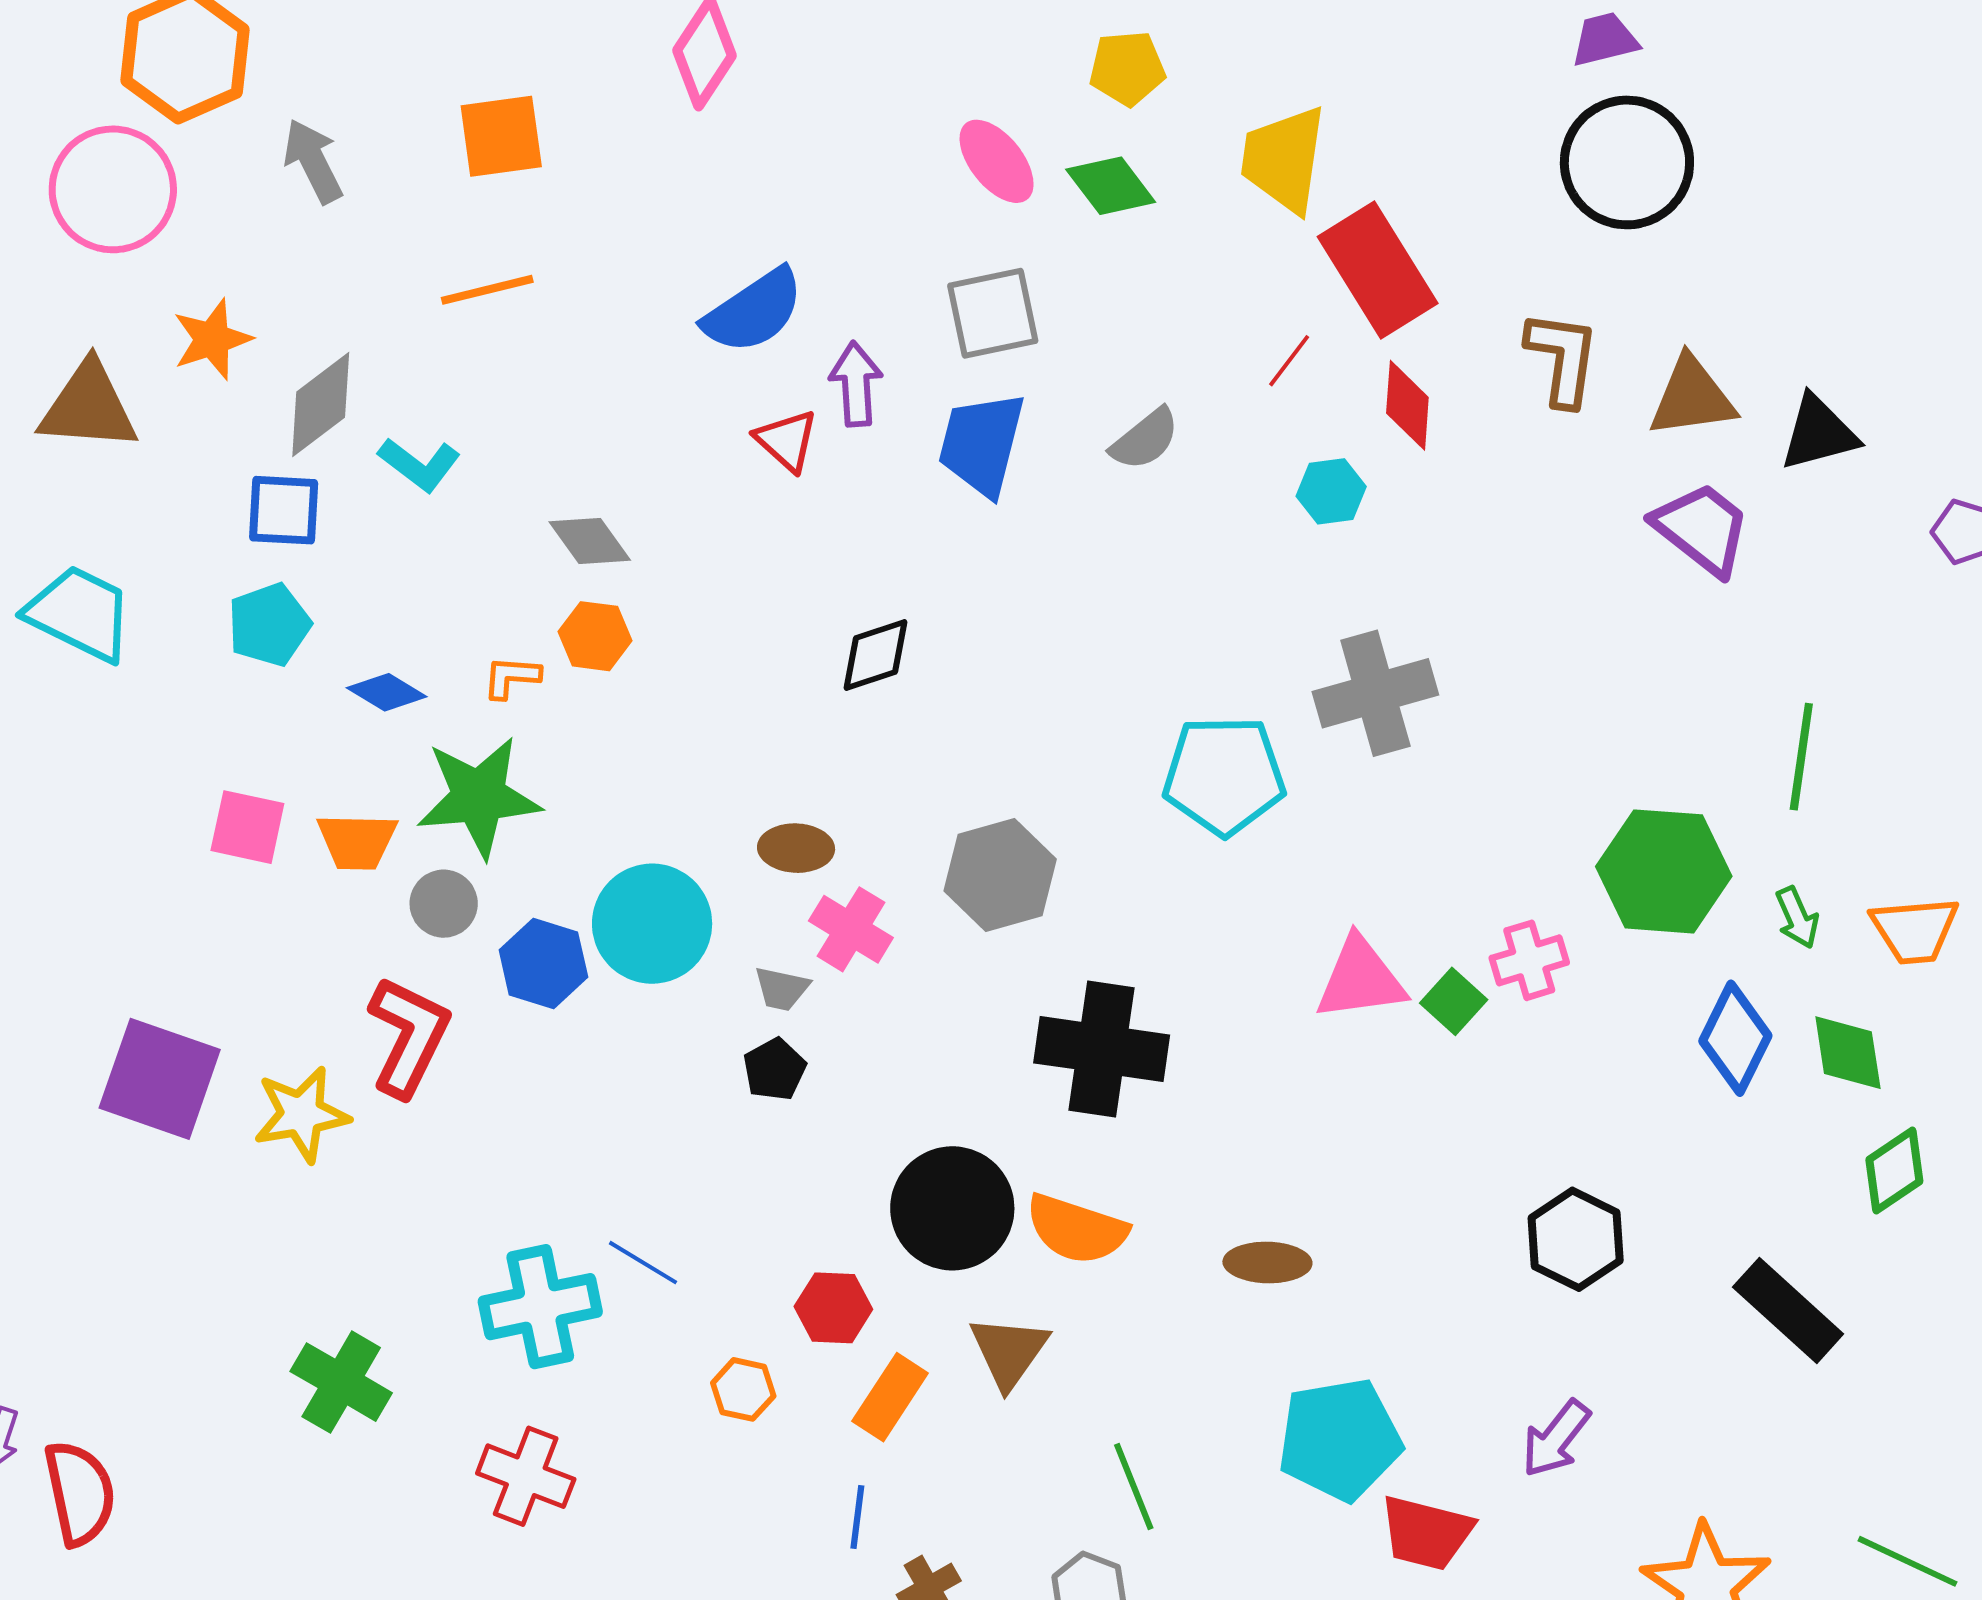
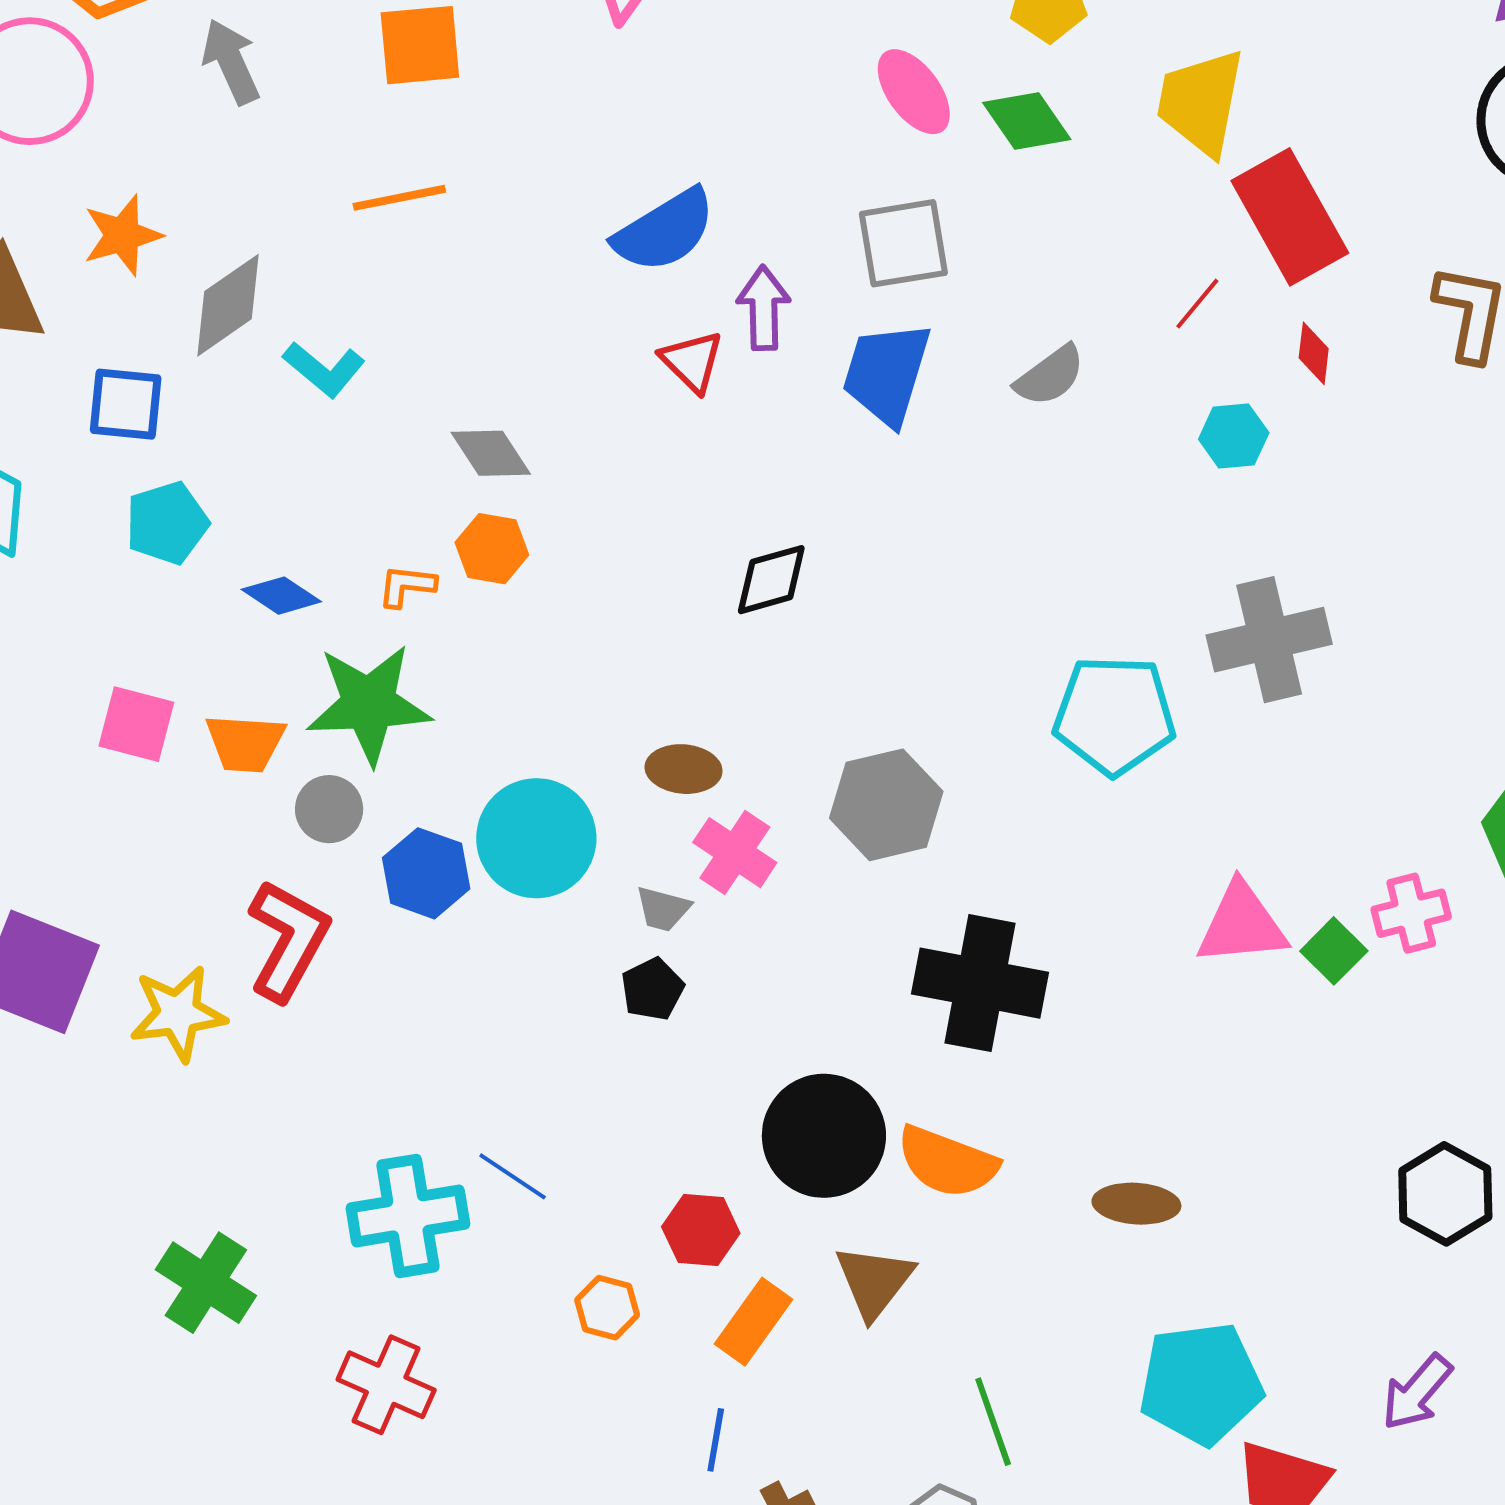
red diamond: (1407, 405) -> (1314, 353), size x0.7
blue square: (284, 510) -> (126, 404), moved

